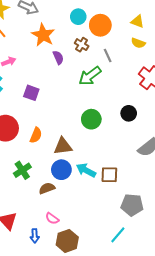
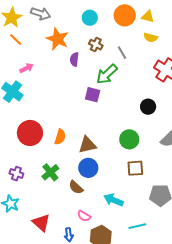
orange circle: (100, 25) -> (125, 15), moved
purple semicircle: (58, 58) -> (74, 59), turned -144
purple square: (31, 93) -> (93, 95), moved
green circle: (91, 119) -> (129, 139), moved
cyan arrow: (86, 170) -> (113, 200), moved
brown semicircle: (47, 188) -> (76, 187), turned -112
cyan line: (118, 235) -> (137, 226), moved, turned 42

